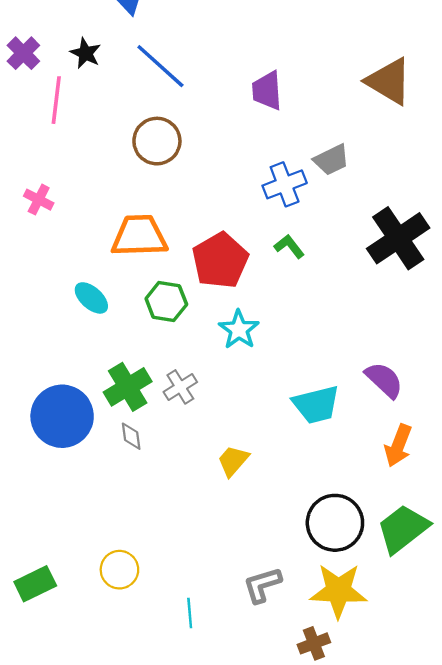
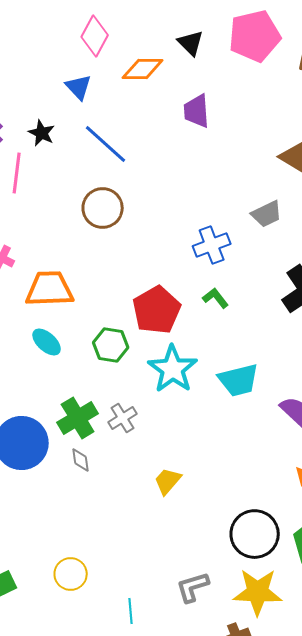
purple trapezoid: (267, 91) -> (197, 111), moved
gray trapezoid: (331, 160) -> (267, 214), moved
orange trapezoid: (139, 236) -> (50, 289), moved
cyan star: (239, 330) -> (173, 369), size x1.4
cyan trapezoid: (316, 405) -> (239, 380), moved

